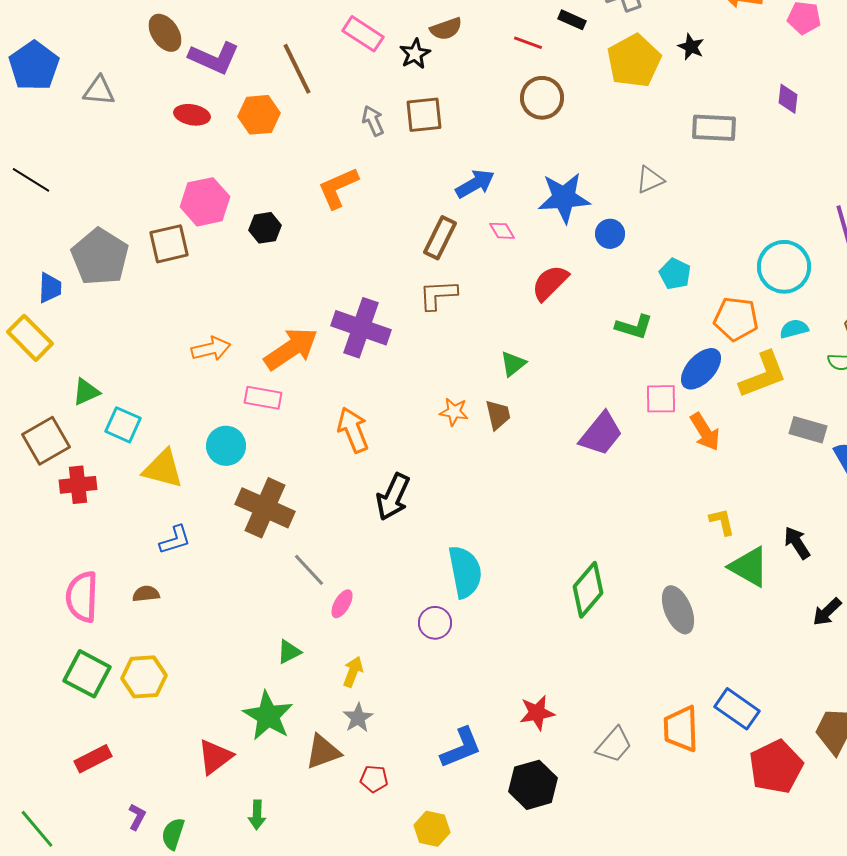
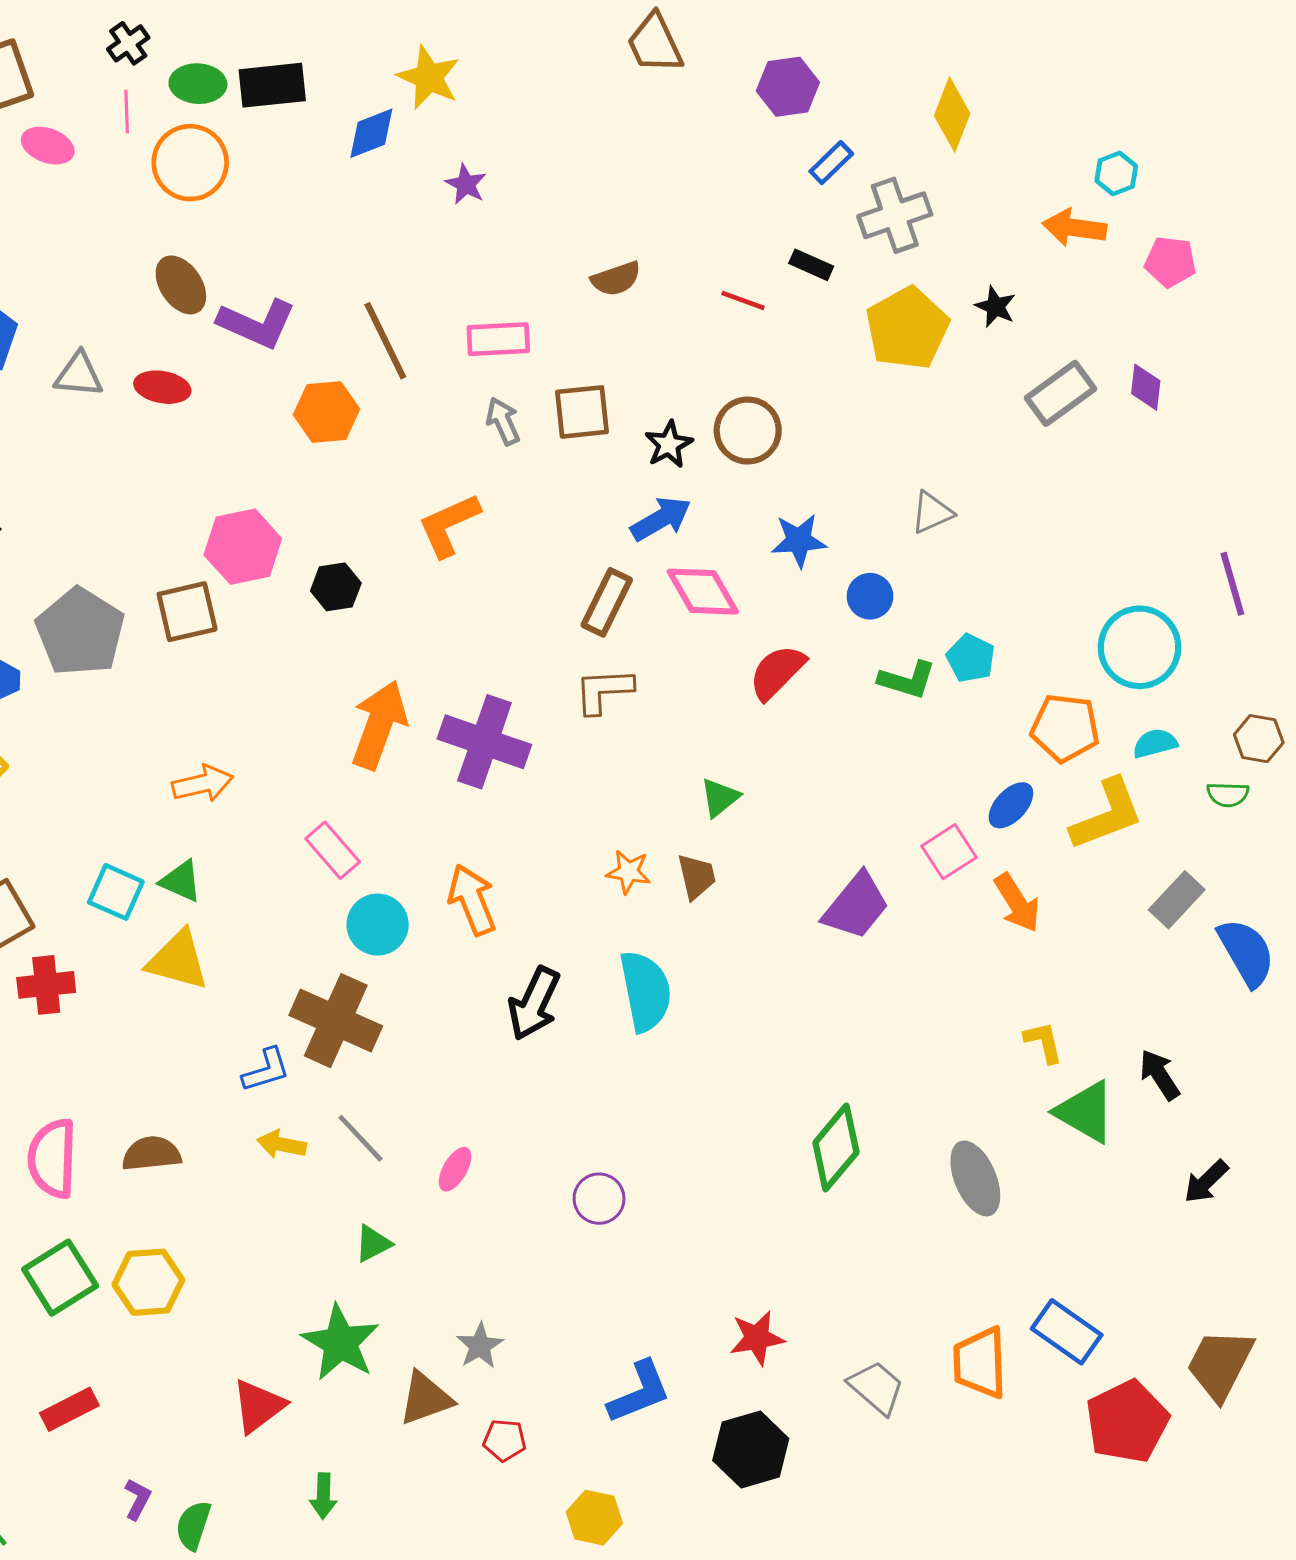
pink rectangle: (363, 34) -> (498, 339), moved, turned -36
black star: (415, 54) -> (669, 444), moved
brown circle: (542, 98) -> (748, 431), moved
red ellipse: (192, 115) -> (162, 387), moved
gray rectangle: (714, 128) -> (1061, 393), moved, turned -39
blue star: (564, 198) -> (799, 540), size x0.7
pink diamond: (502, 231) -> (703, 592), size x1.8
green L-shape: (634, 327) -> (907, 680), moved
orange arrow: (211, 349) -> (203, 784), moved
orange arrow: (291, 349) -> (379, 725), moved, turned -36
blue ellipse: (701, 369) -> (1011, 805), size x0.7
green triangle: (86, 392) -> (181, 881), moved, turned 48
pink rectangle: (263, 398) -> (333, 850), turned 39
pink square: (661, 399) -> (949, 852), turned -32
gray rectangle: (808, 430) -> (1177, 900), turned -63
cyan circle: (226, 446) -> (378, 925), moved
blue L-shape: (175, 540) -> (266, 1070), moved
gray line: (309, 570) -> (361, 1138), moved
cyan semicircle: (465, 572) -> (645, 991), moved
brown semicircle: (146, 594) -> (151, 1154), size x1.4
yellow arrow: (353, 672) -> (282, 1144), moved, turned -100
green square: (87, 674) -> (60, 1278), turned 30
gray trapezoid: (614, 745) -> (876, 1388), turned -90

